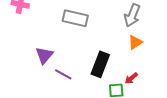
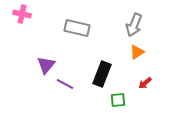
red arrow: (131, 78) -> (145, 83), moved

